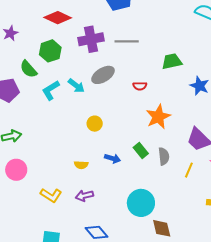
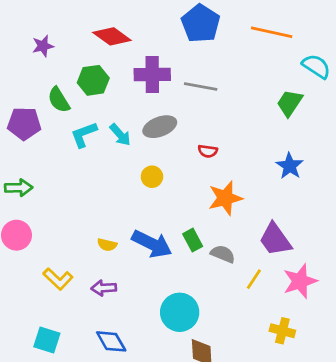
green trapezoid: (172, 61) -> (290, 103), moved, turned -55
yellow circle: (95, 124) -> (152, 177), moved
gray semicircle: (164, 156) -> (223, 254), turned -72
blue arrow: (113, 158) -> (152, 244), size x1.8

